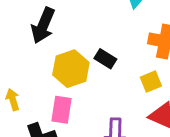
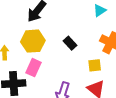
yellow hexagon: (71, 69) -> (33, 41), moved

